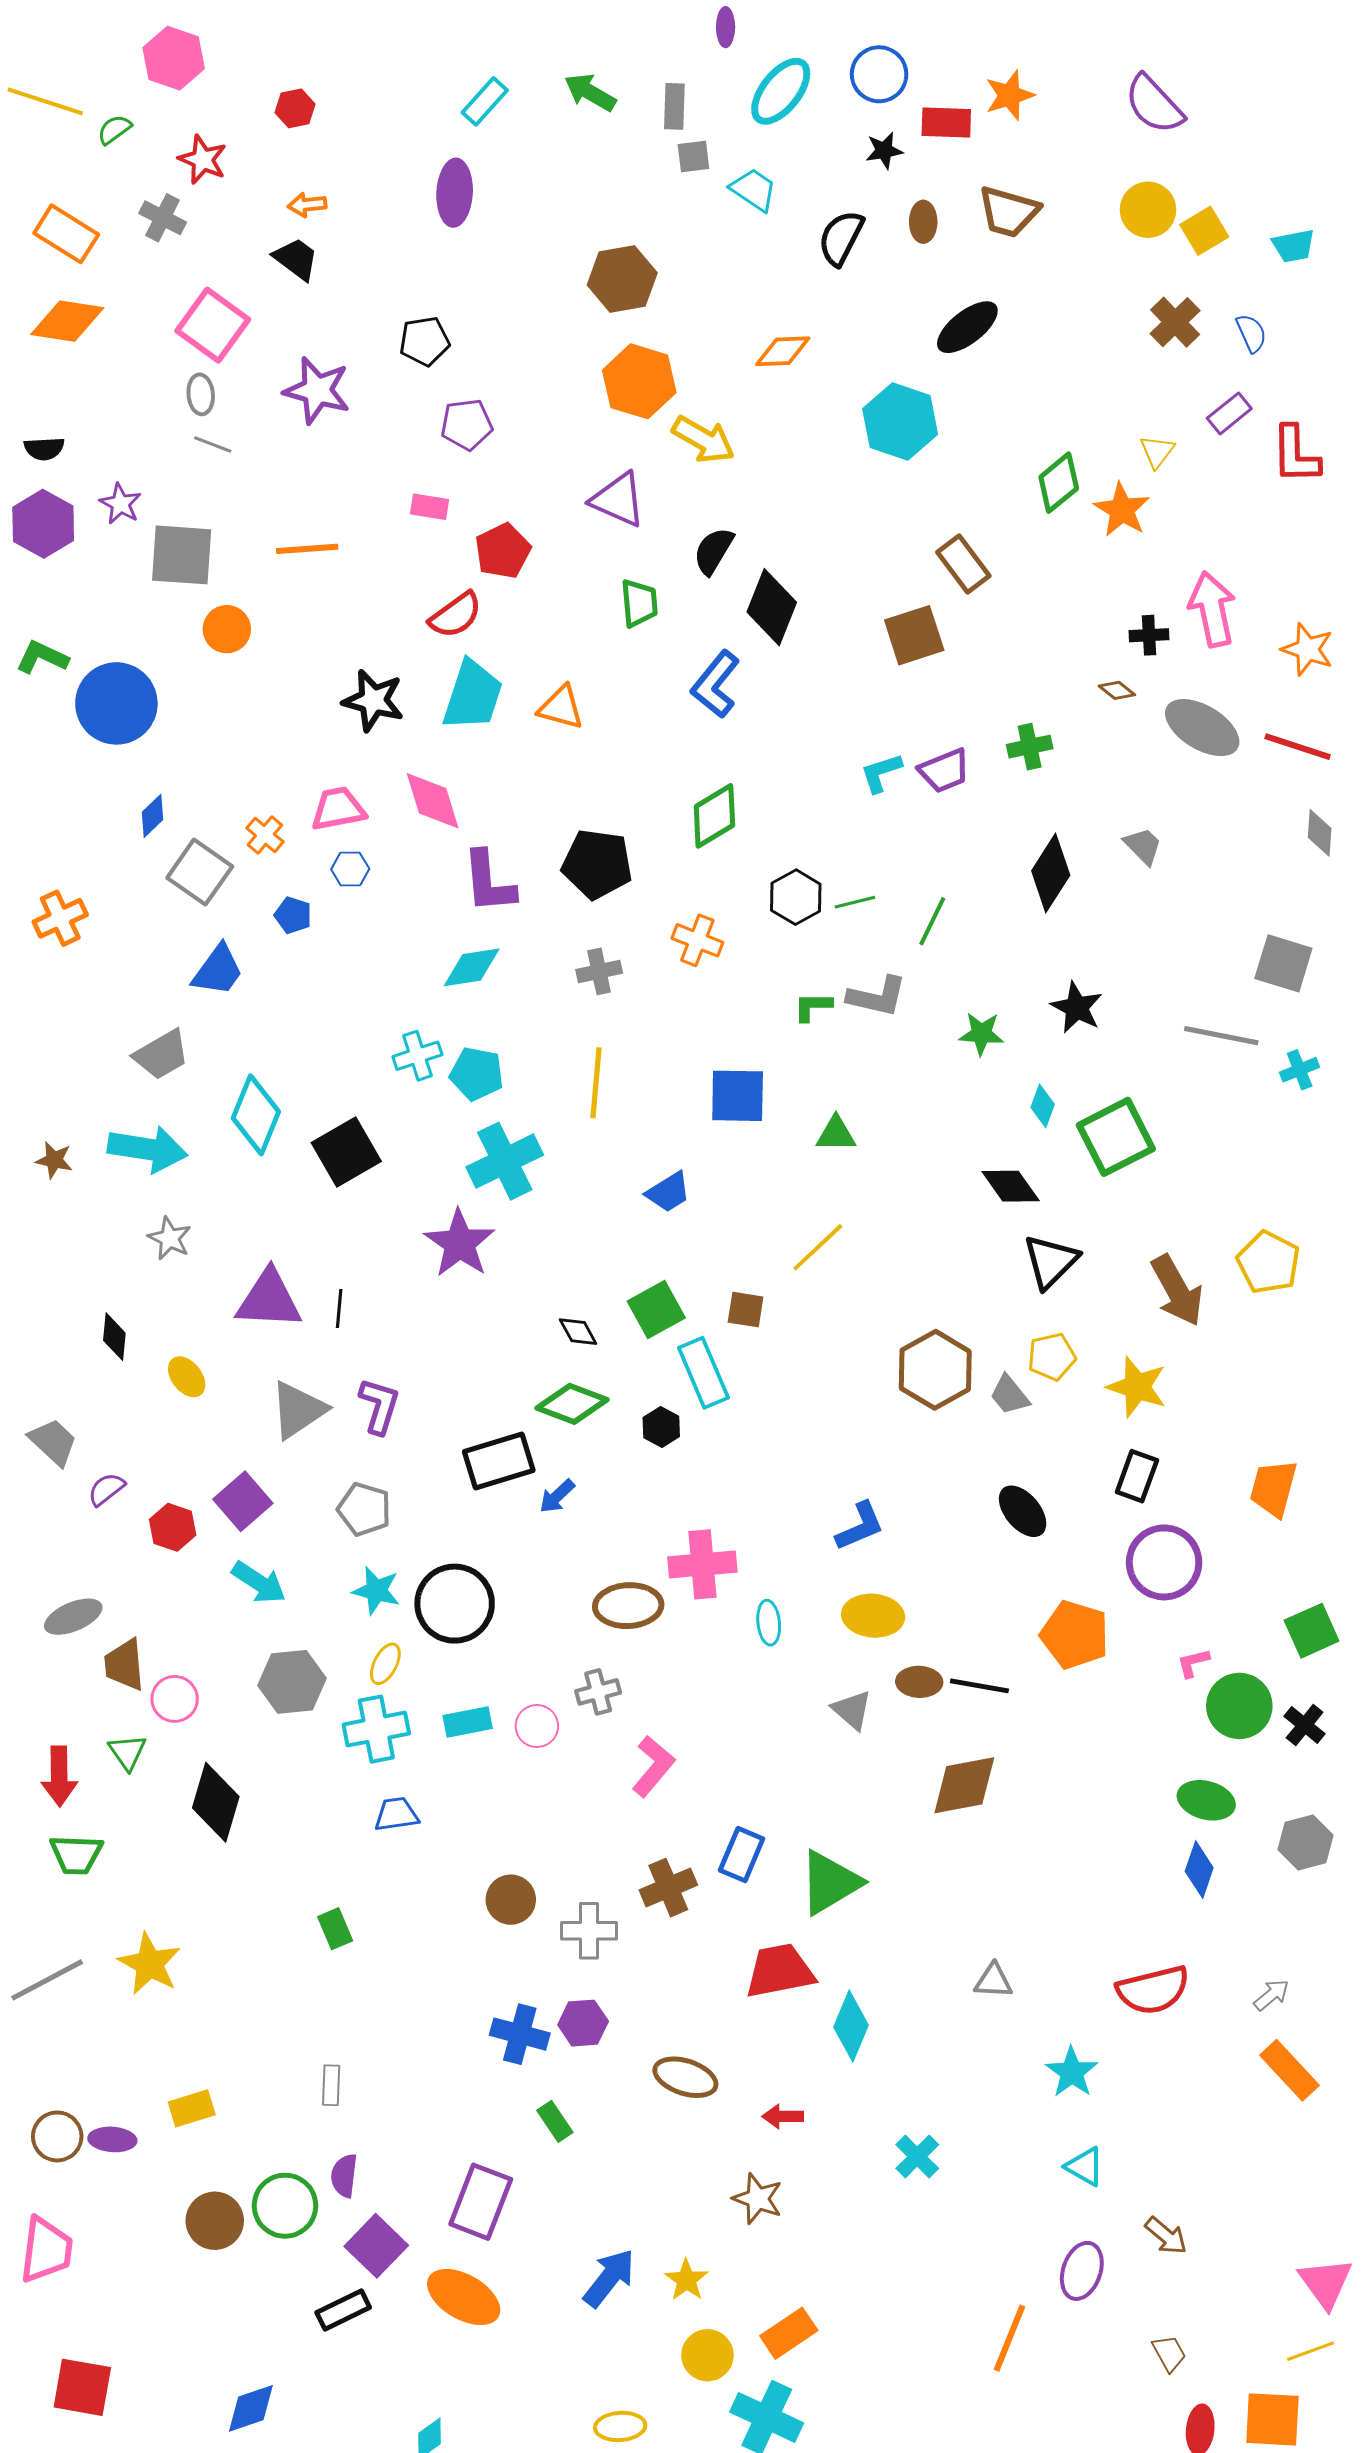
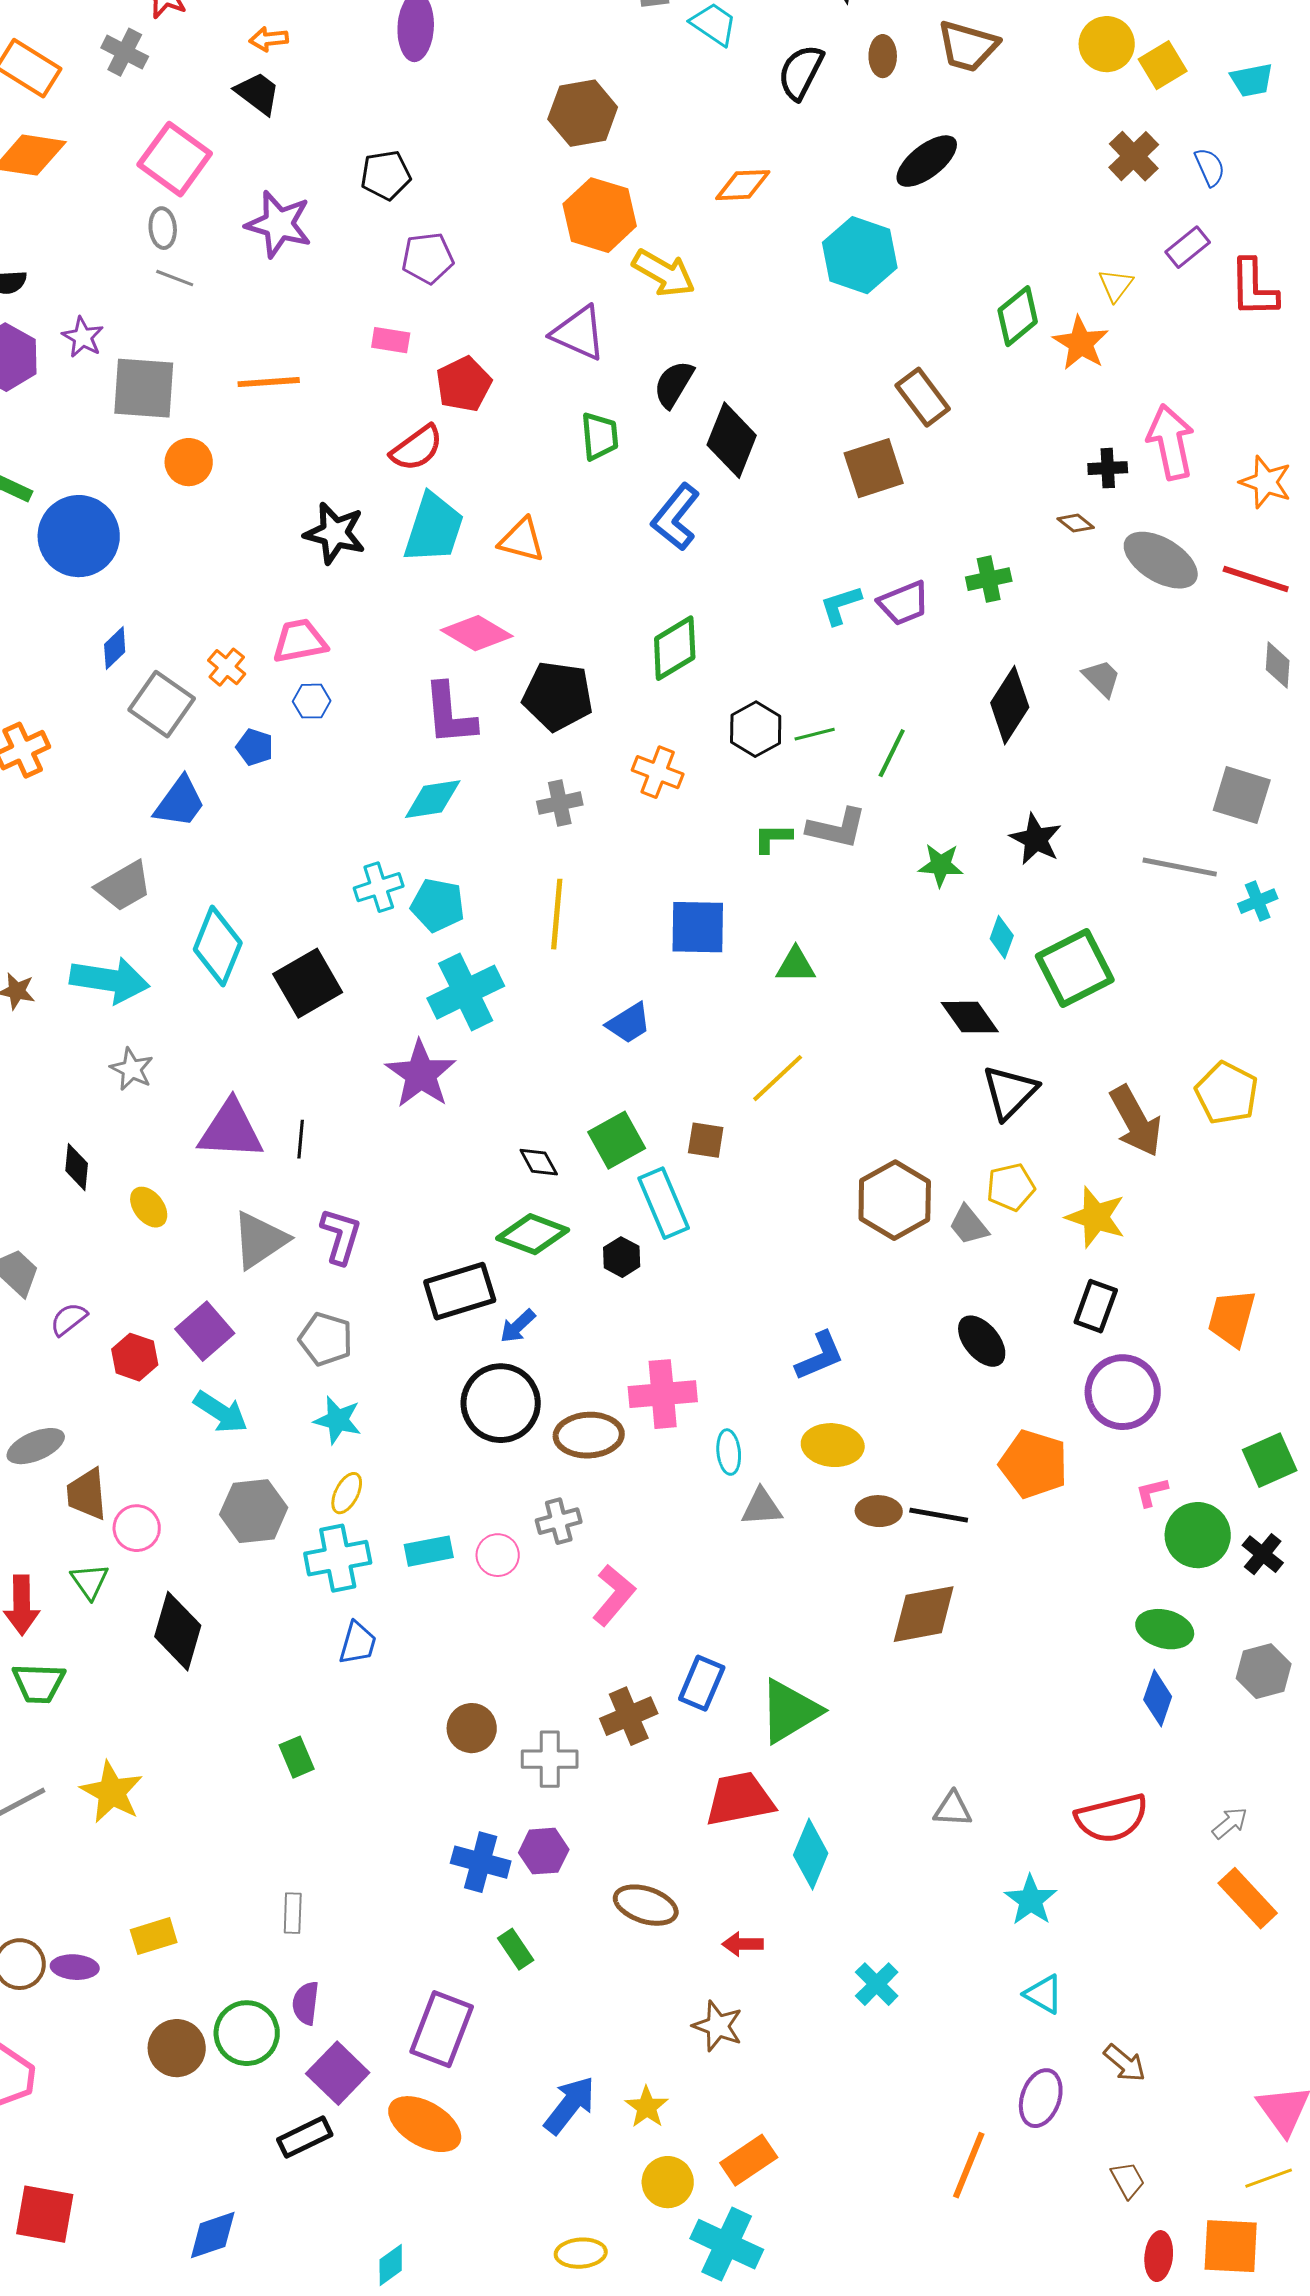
pink diamond: (433, 801) -> (477, 633), moved, turned -42
black circle: (455, 1604) -> (501, 1403), moved
gray triangle: (852, 1710) -> (762, 1507), moved, turned -45
blue trapezoid: (396, 1814) -> (358, 1643), turned 114

